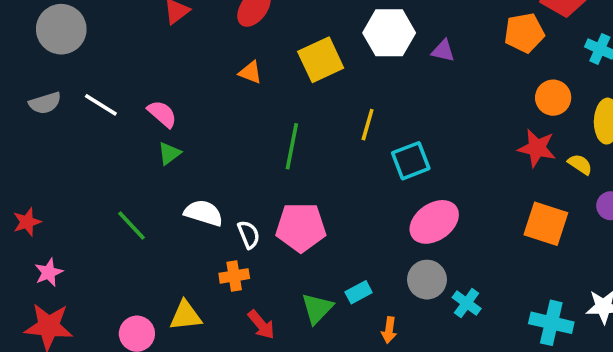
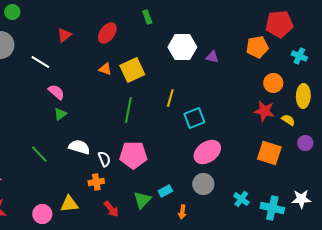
yellow square: (321, 60) -> (132, 70), moved
white line: (101, 105) -> (40, 62), moved
cyan cross: (467, 303) -> (241, 199), moved

